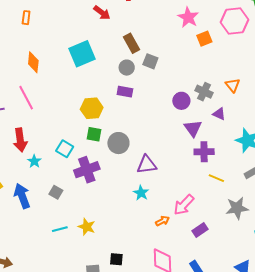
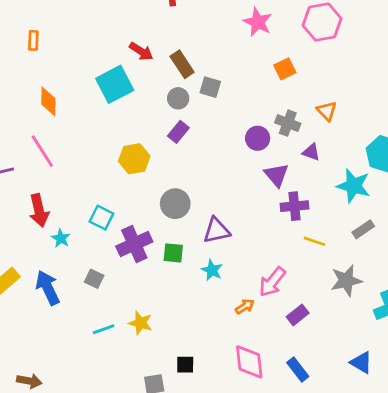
red arrow: (102, 13) -> (141, 51), moved
orange square: (204, 39) -> (285, 69), moved
purple rectangle: (125, 92) -> (178, 132), turned -56
green square: (94, 134) -> (173, 253), moved

